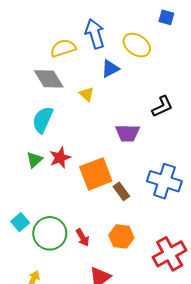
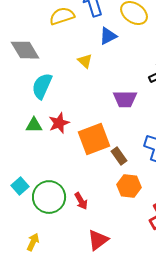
gray diamond: (49, 79) -> (25, 50), moved
green triangle: (34, 160) -> (34, 125), turned 42
orange hexagon: (121, 236) -> (129, 186), moved

